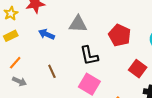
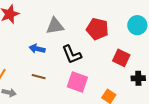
blue arrow: (46, 34) -> (37, 49), moved
brown line: (52, 71) -> (39, 77), turned -40

